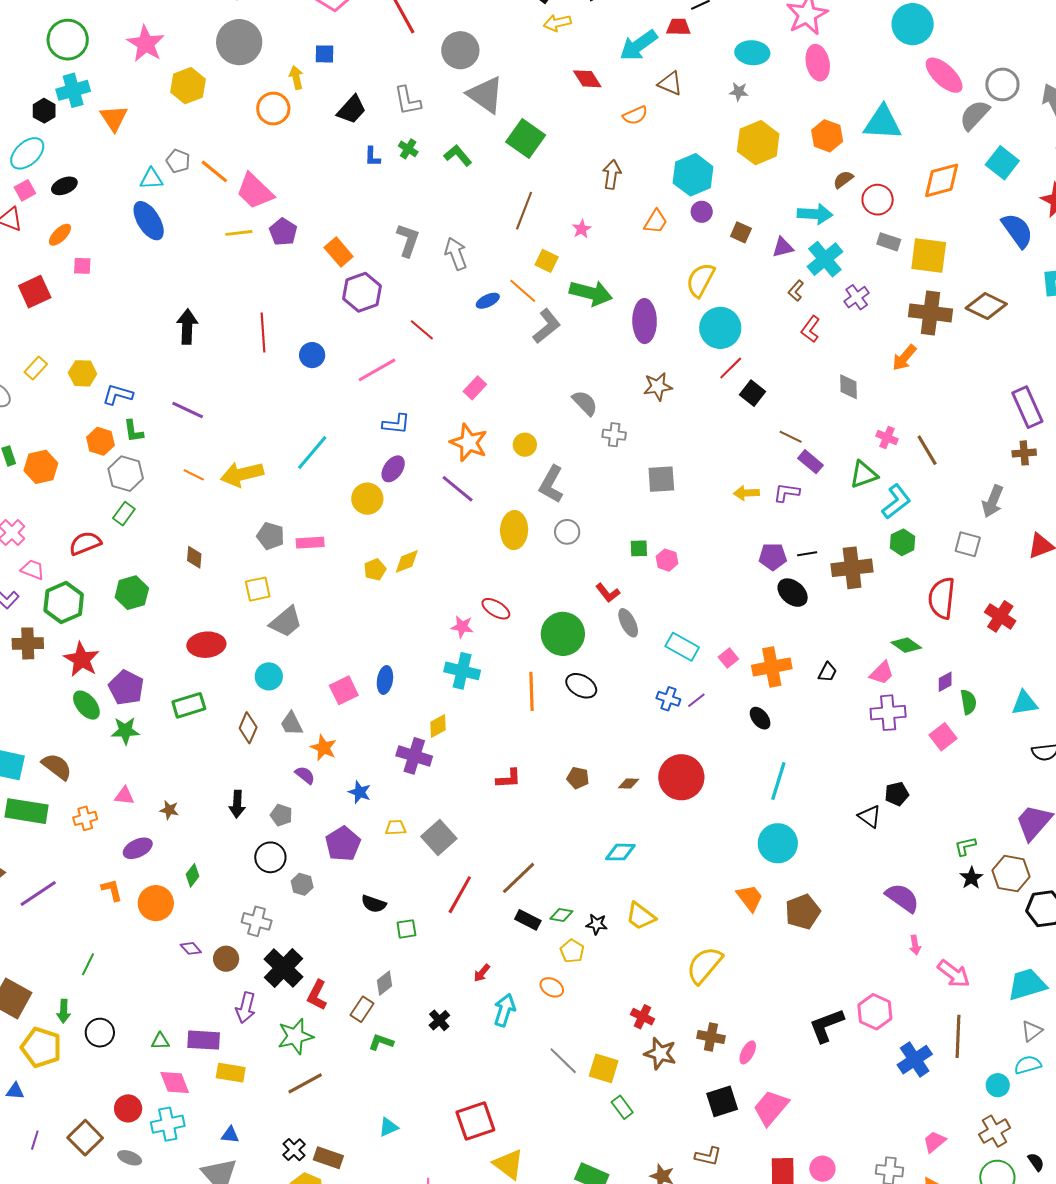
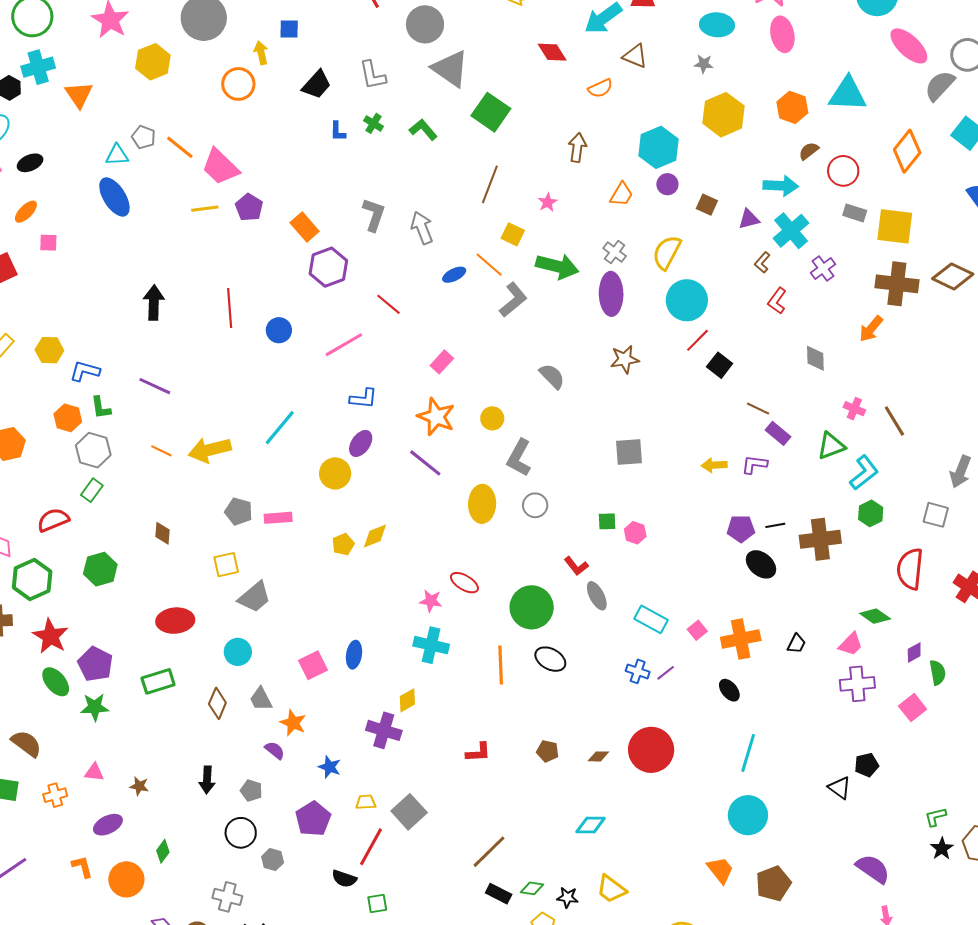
orange diamond: (942, 180) -> (907, 151), turned -36
gray cross: (614, 435) -> (615, 252), moved, turned 30
red line: (460, 895) -> (371, 847), moved

